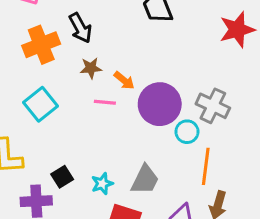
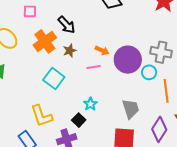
brown star: (91, 68) -> (70, 51), moved
gray trapezoid: (145, 180) -> (131, 109), turned -30
cyan star: (102, 184) -> (90, 104), moved

